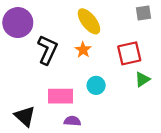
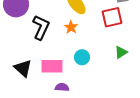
red square: (129, 53) -> (112, 17), moved
black triangle: (25, 116) -> (23, 68), moved

